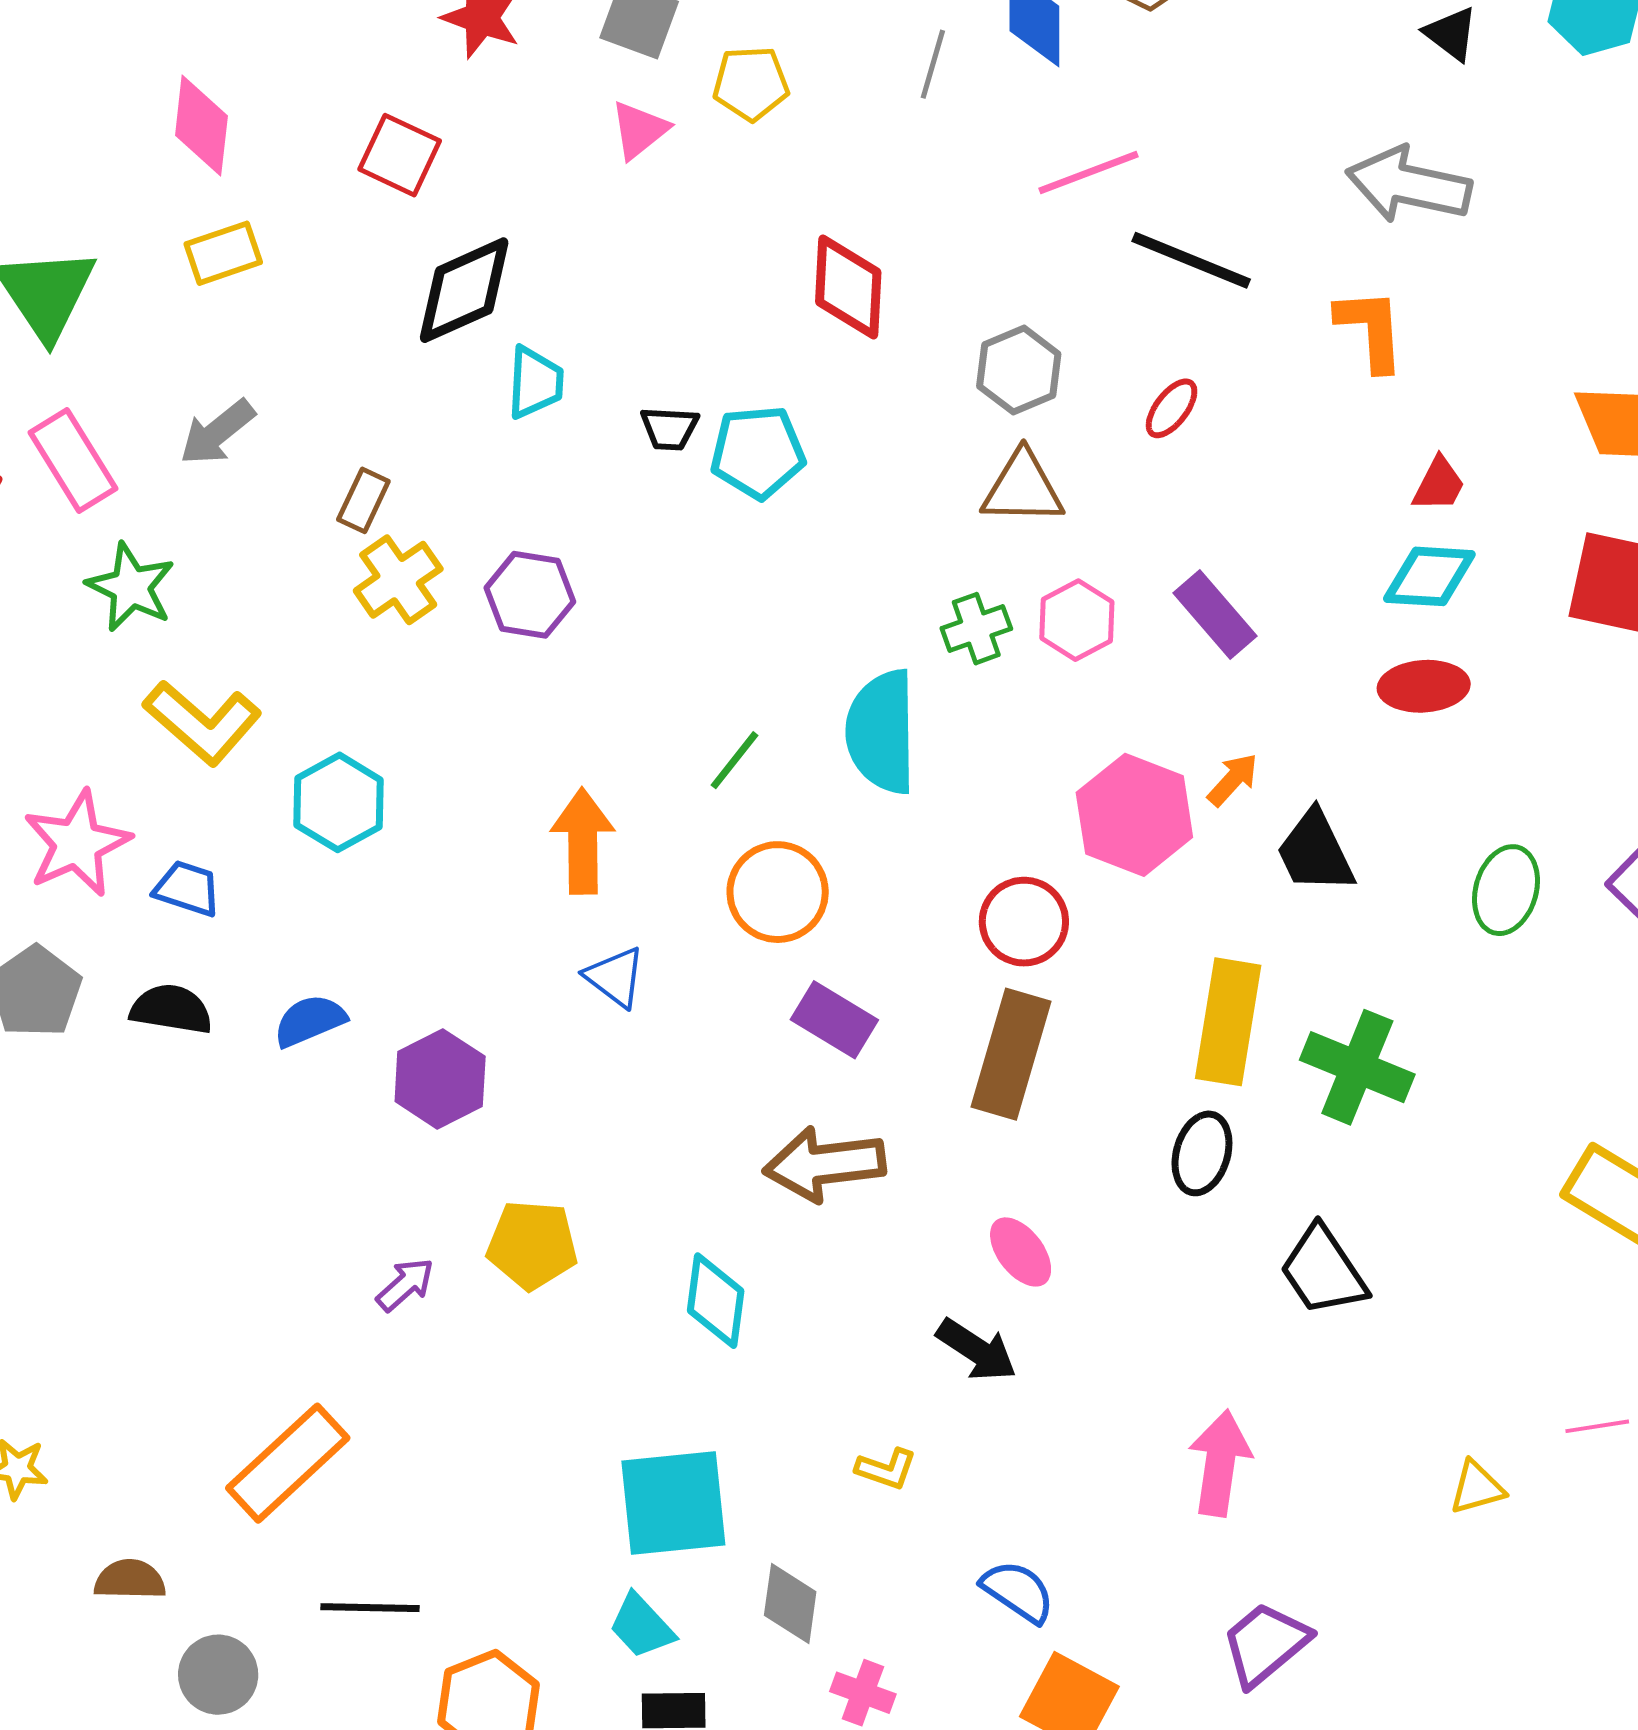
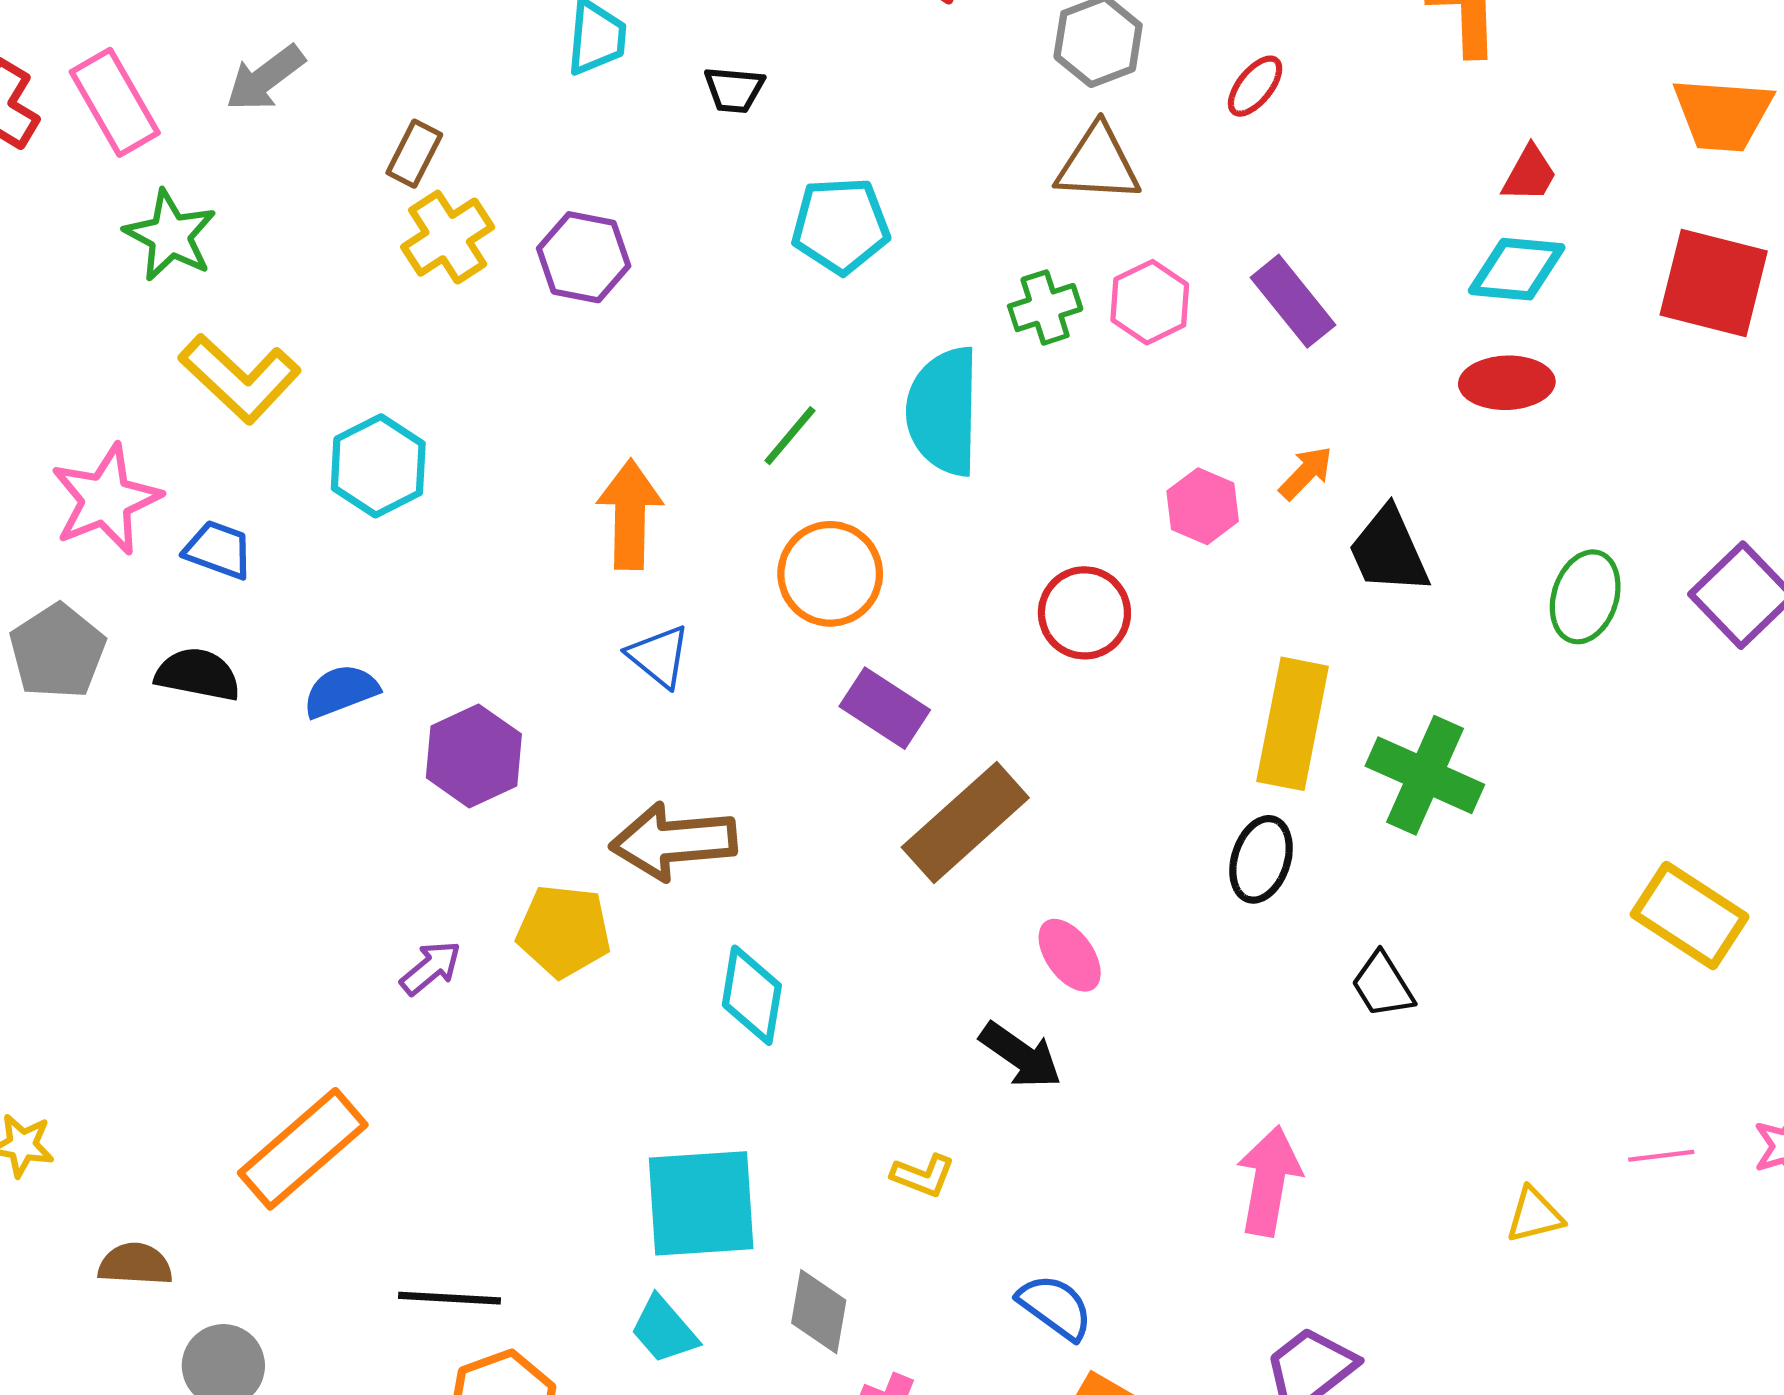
cyan pentagon: (758, 452) -> (841, 225), moved
pink hexagon: (1134, 815) -> (1203, 506), size x0.6
brown rectangle: (1011, 1054) -> (965, 822), moved, turned 30
brown arrow: (825, 1164) -> (673, 841), moved
black trapezoid: (1323, 1271) -> (1383, 985), size x0.7
black line: (370, 1608) -> (449, 1298), moved

